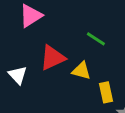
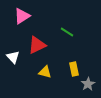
yellow triangle: (81, 71) -> (45, 72), moved

